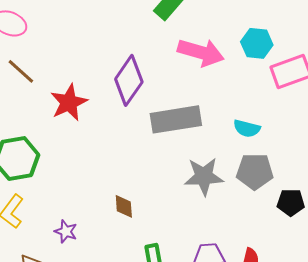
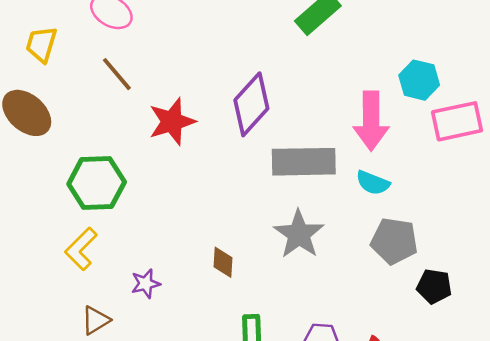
pink arrow: (201, 52) -> (371, 121), moved, turned 66
cyan semicircle: (247, 128) -> (373, 183), moved
gray star: (204, 176) -> (299, 234), moved, turned 30
purple star: (66, 231) -> (146, 284), turned 30

